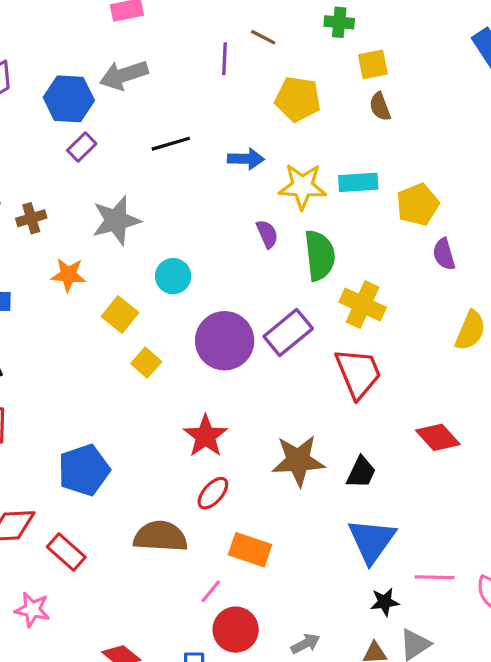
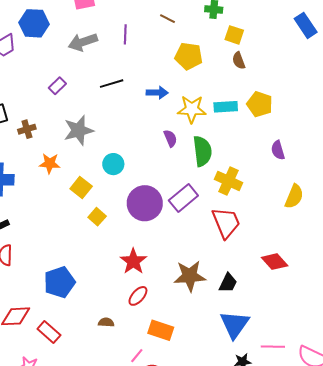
purple line: (224, 59) -> (125, 34), moved
yellow square: (373, 64) -> (234, 35), turned 30
blue hexagon: (69, 99) -> (34, 23), moved
yellow pentagon: (418, 205) -> (260, 104), moved, turned -30
brown semicircle: (160, 536) -> (106, 322), size x0.5

